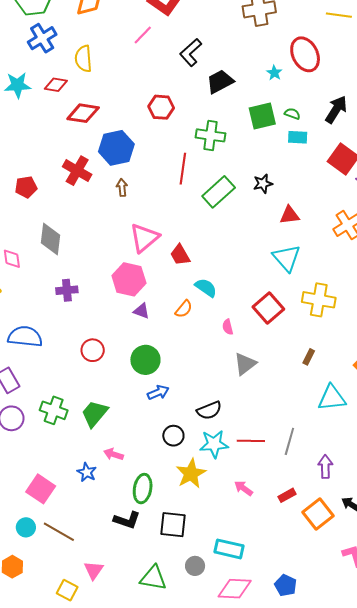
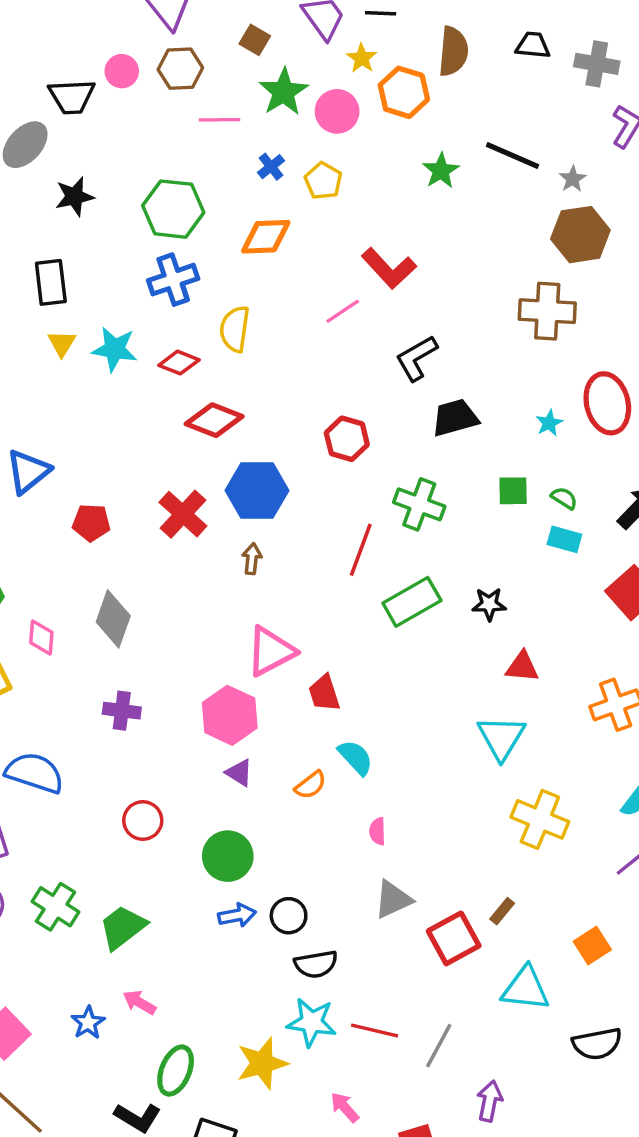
green square: (262, 116) -> (513, 491), size x0.7
red square: (268, 308) -> (454, 938), moved
black circle: (173, 436) -> (289, 916), moved

